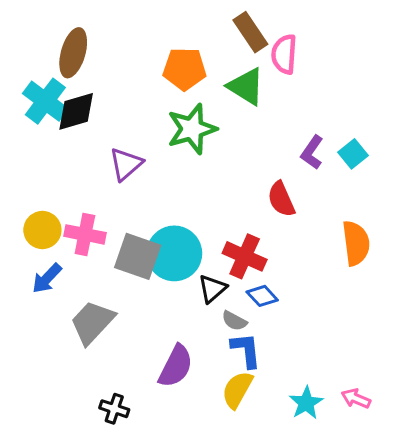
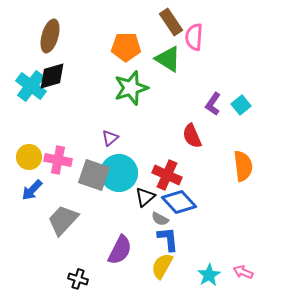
cyan cross: (45, 101) -> (31, 86), moved
purple triangle: (126, 164) -> (110, 138), moved, size x0.7
blue diamond: (262, 296) -> (179, 202), size x1.6

